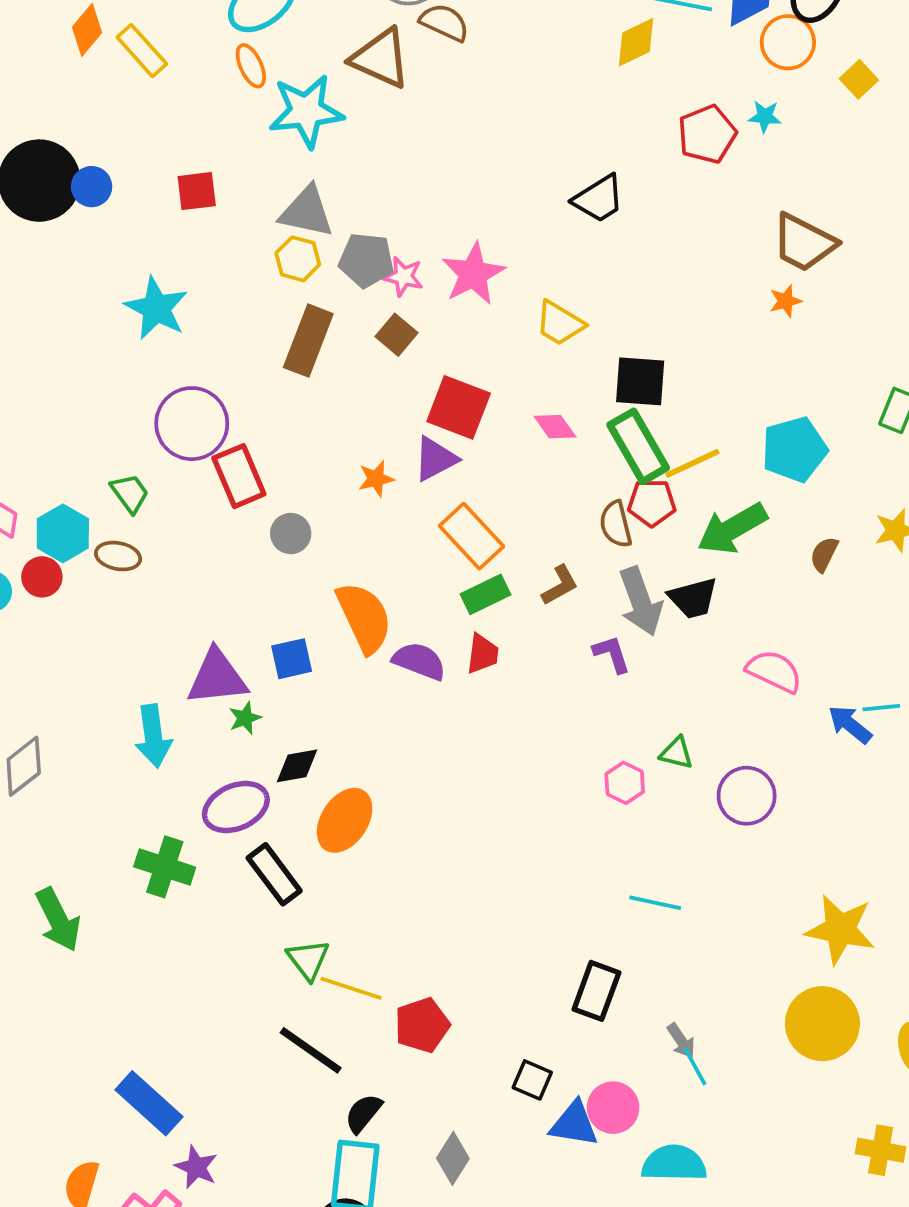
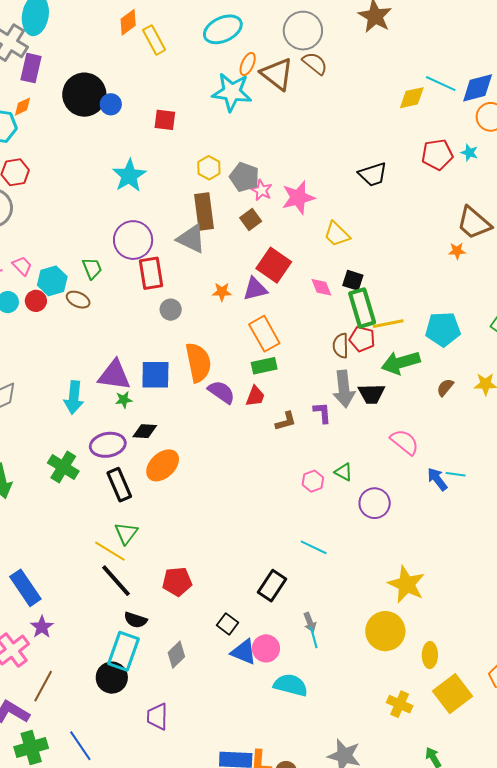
orange ellipse: (251, 66) -> (248, 64), moved, turned 35
gray triangle: (307, 212) -> (191, 239), moved
brown rectangle: (308, 341) -> (204, 212), turned -42
black square: (640, 381) -> (353, 280), moved, size x0.7
brown L-shape: (560, 585) -> (286, 421), moved
blue square: (292, 659) -> (155, 375), size x1.4
yellow line: (351, 988) -> (110, 551), moved
black semicircle: (363, 1113) -> (136, 620), turned -125

